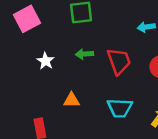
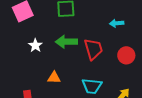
green arrow: (84, 54) -> (66, 42), size x1.5

